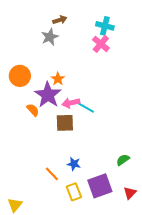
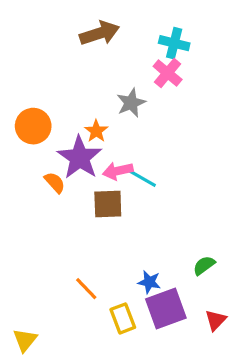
brown arrow: (60, 20) -> (100, 33), size x1.6
gray star: (50, 37) -> (131, 103), moved
blue star: (74, 164) -> (149, 282), moved

